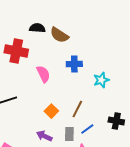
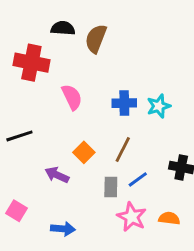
brown semicircle: (59, 35) -> (96, 39), turned 78
blue cross: (74, 64) -> (124, 103), moved
purple arrow: (44, 136) -> (57, 175), moved

